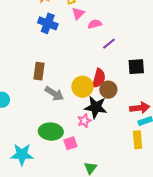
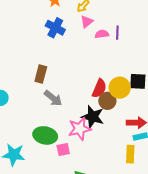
purple line: (109, 44) -> (117, 33), moved, turned -56
yellow circle: (82, 87) -> (120, 88), moved
pink star: (84, 121) -> (80, 129), size x1.6

